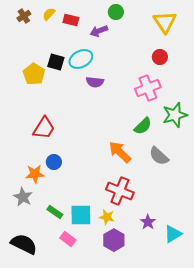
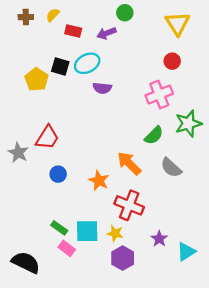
brown cross: (24, 16) -> (26, 17), turned 32
red rectangle: (71, 20) -> (73, 31), moved
orange star: (35, 174) -> (99, 181), moved, turned 30
gray star: (23, 197) -> (18, 153), moved
pink rectangle: (68, 239) -> (67, 248), moved

